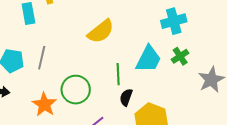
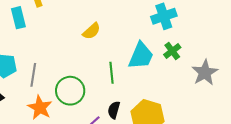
yellow semicircle: (101, 31) -> (92, 31), size x0.7
gray line: (42, 58) -> (33, 75), moved
black semicircle: (126, 97) -> (114, 110), moved

